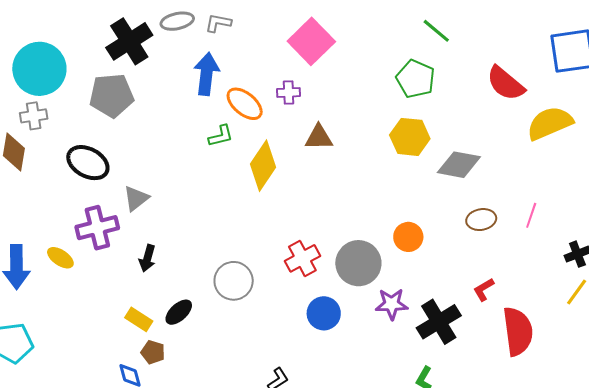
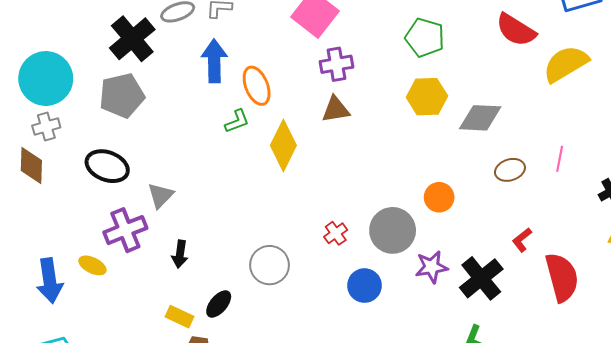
purple cross: (289, 93) -> (336, 64), moved, size x1.4
orange ellipse: (245, 104) -> (257, 86), turned 36
red cross: (302, 258) -> (336, 233), size x0.7

